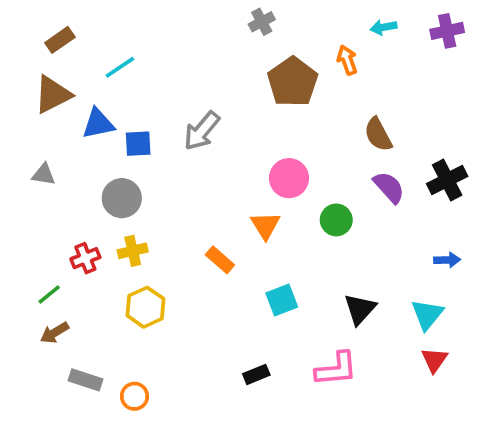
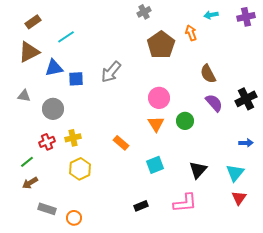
gray circle: (122, 198) -> (53, 109), moved
orange triangle: (265, 225) -> (156, 124), moved

